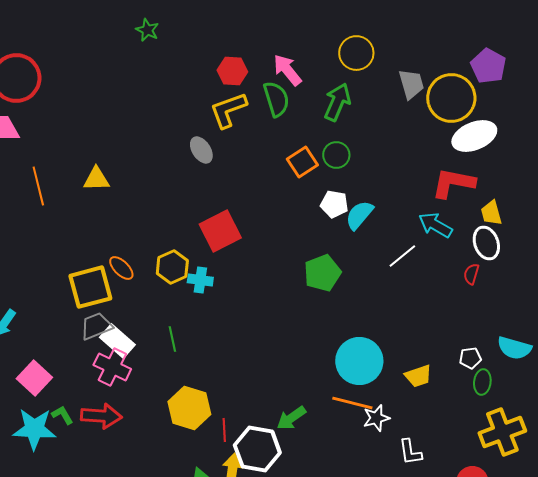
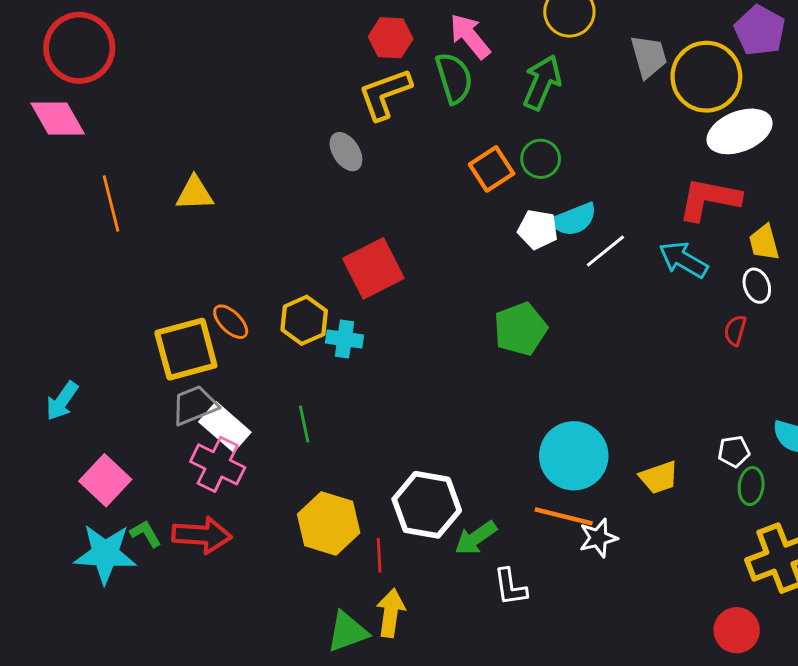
cyan semicircle: (359, 215) -> (574, 219), moved, turned -152
white ellipse: (486, 243) -> (757, 286), size x0.7
white line: (402, 256) -> (605, 251), moved
white hexagon: (257, 449) -> (427, 505), moved
white L-shape: (410, 452) -> (510, 587), moved

